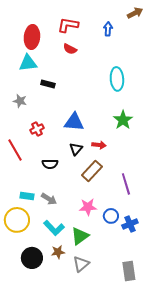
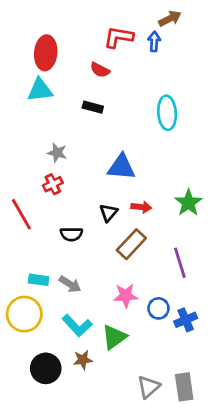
brown arrow: (135, 13) -> (170, 19), moved
red L-shape: (68, 25) -> (119, 37), moved
black rectangle: (48, 84) -> (93, 107), moved
gray star: (20, 101) -> (57, 153), moved
green star: (123, 120) -> (188, 203), moved
blue triangle: (74, 122) -> (121, 167), moved
gray triangle: (81, 264) -> (148, 387), moved

